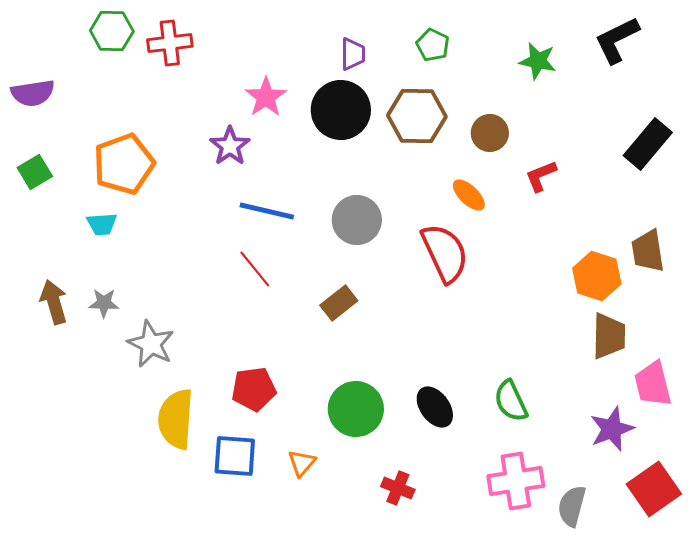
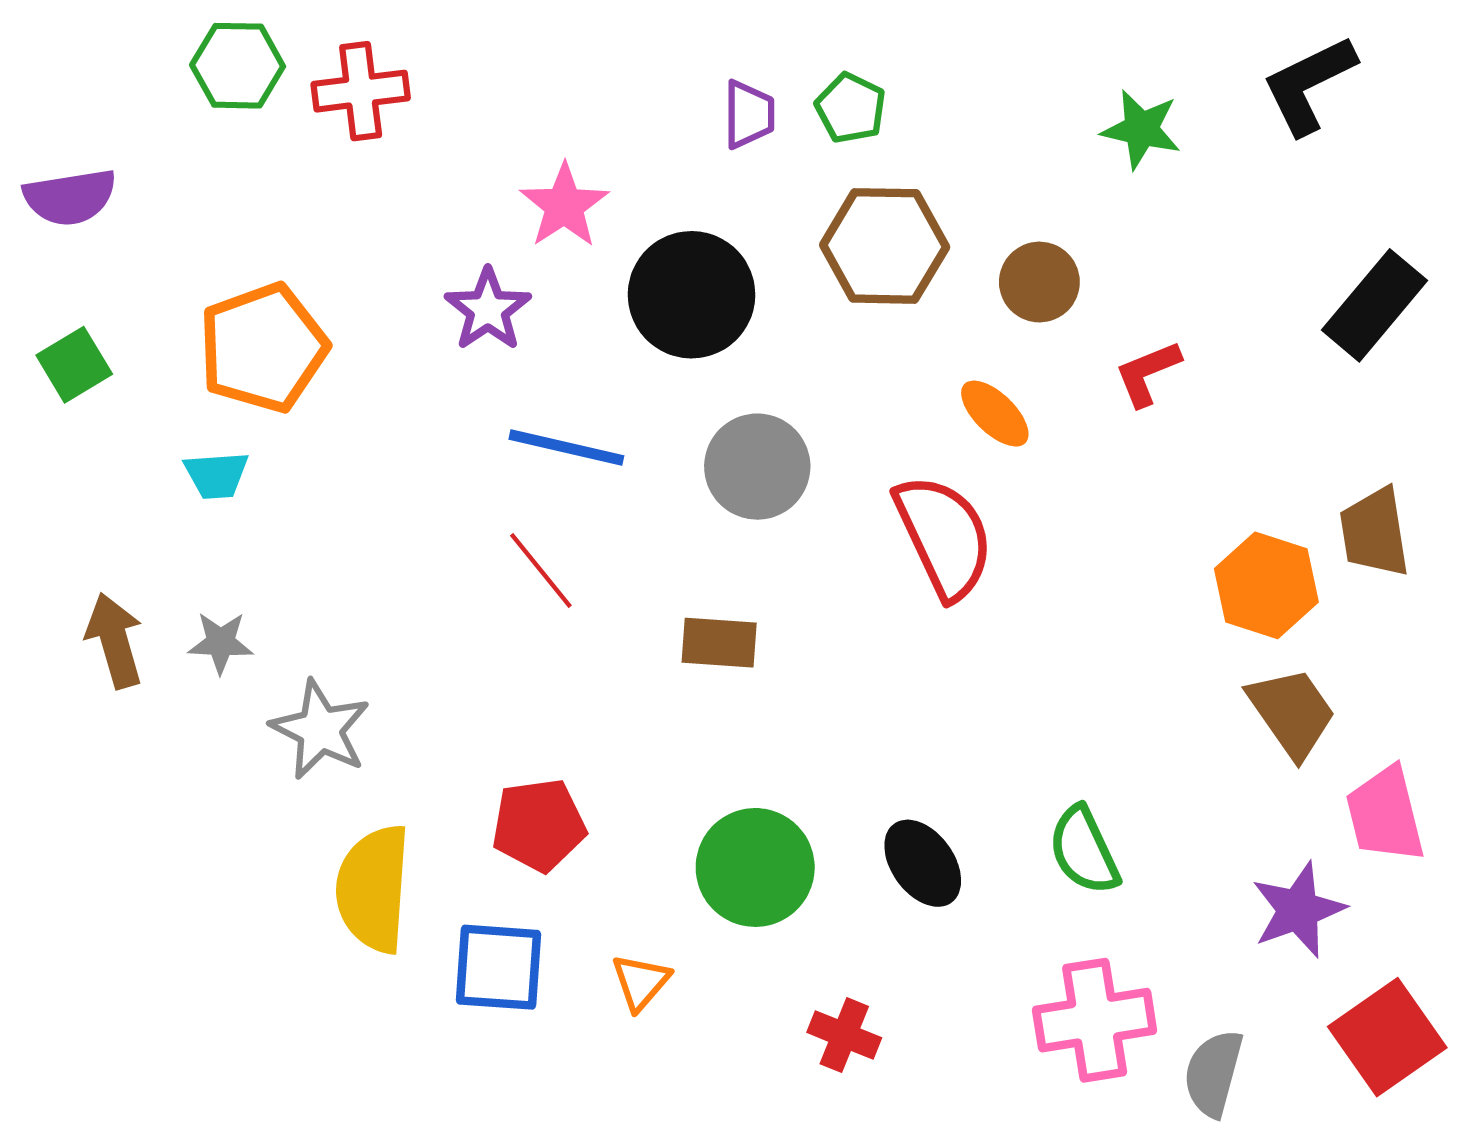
green pentagon: (433, 45) -> (851, 108), moved
black circle: (341, 110) -> (692, 295), moved
brown rectangle: (339, 303) -> (719, 643), turned 42
brown trapezoid: (609, 336) -> (1292, 713), turned -36

